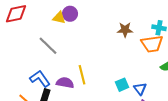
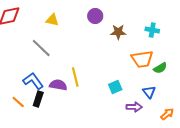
purple circle: (70, 14) -> (95, 16), moved
orange trapezoid: (152, 44) -> (142, 59), moved
blue triangle: (140, 89) -> (149, 92), moved

